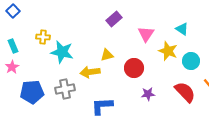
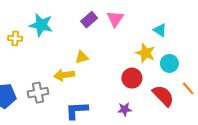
pink triangle: (146, 34) -> (115, 19), moved
cyan star: (62, 52) -> (41, 25), moved
red circle: (134, 68) -> (132, 78), moved
purple star: (148, 94) -> (125, 109), moved

